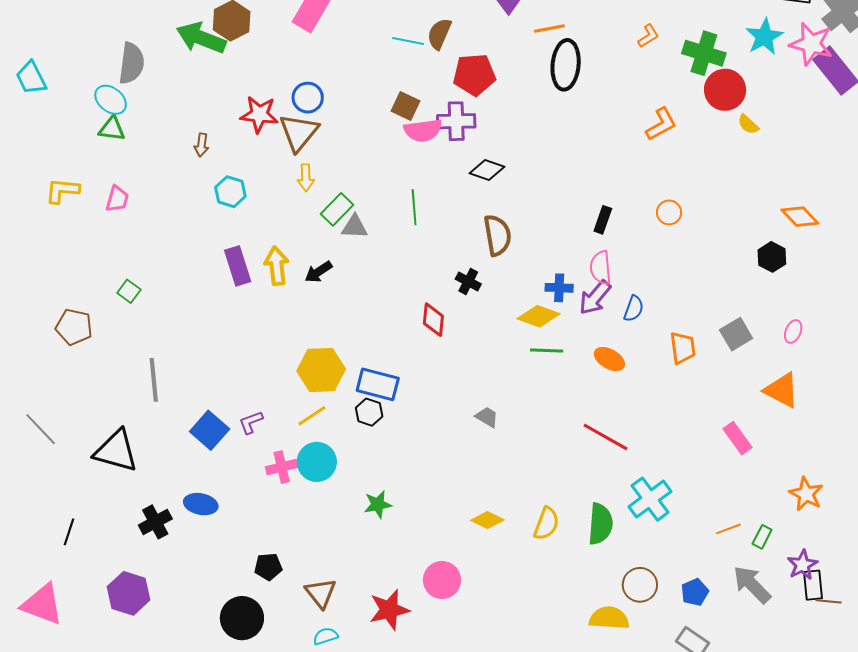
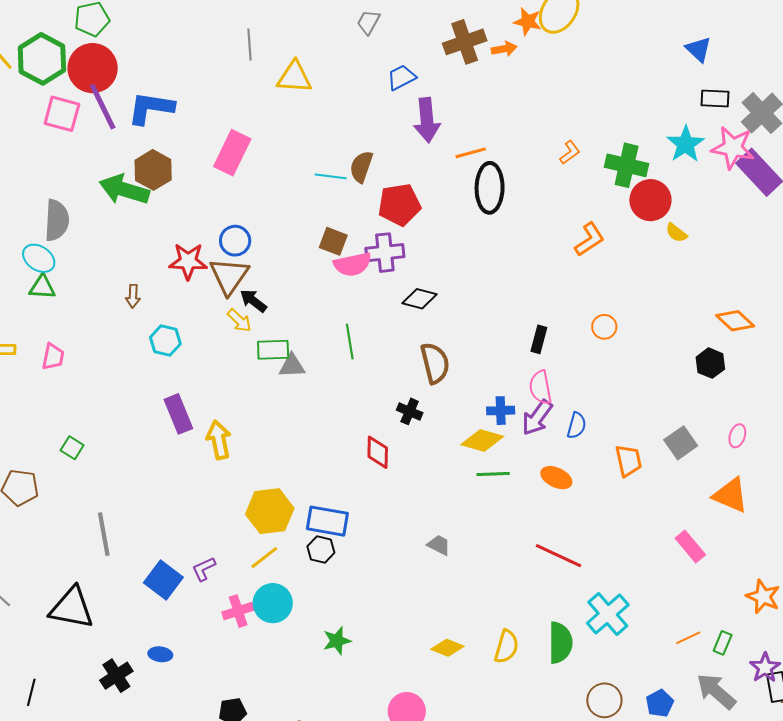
yellow arrow: (306, 178) -> (239, 321), turned -40
green rectangle: (337, 209) -> (273, 350), turned 48
yellow arrow: (277, 266) -> (219, 440), moved
black arrow: (318, 272) -> (253, 301), moved, turned 76
blue ellipse: (201, 504) -> (160, 654), size x0.7

